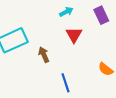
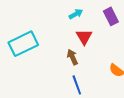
brown arrow: (44, 55) -> (72, 57), moved

